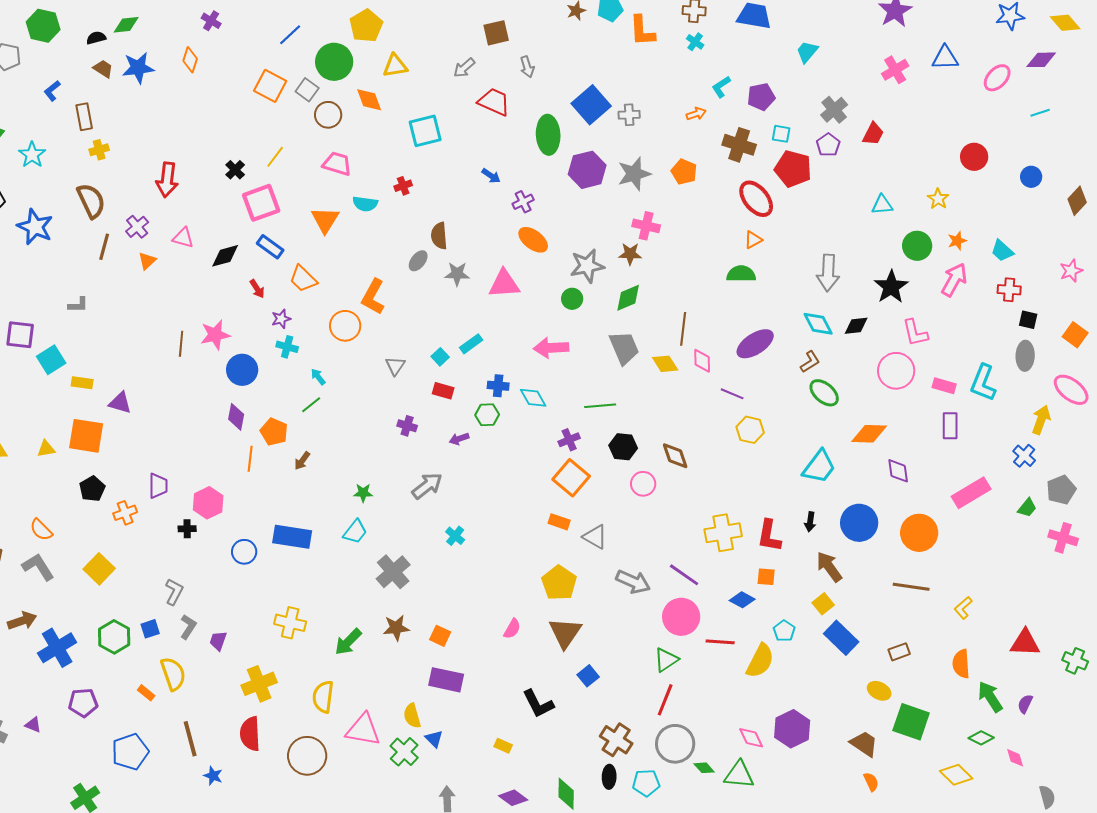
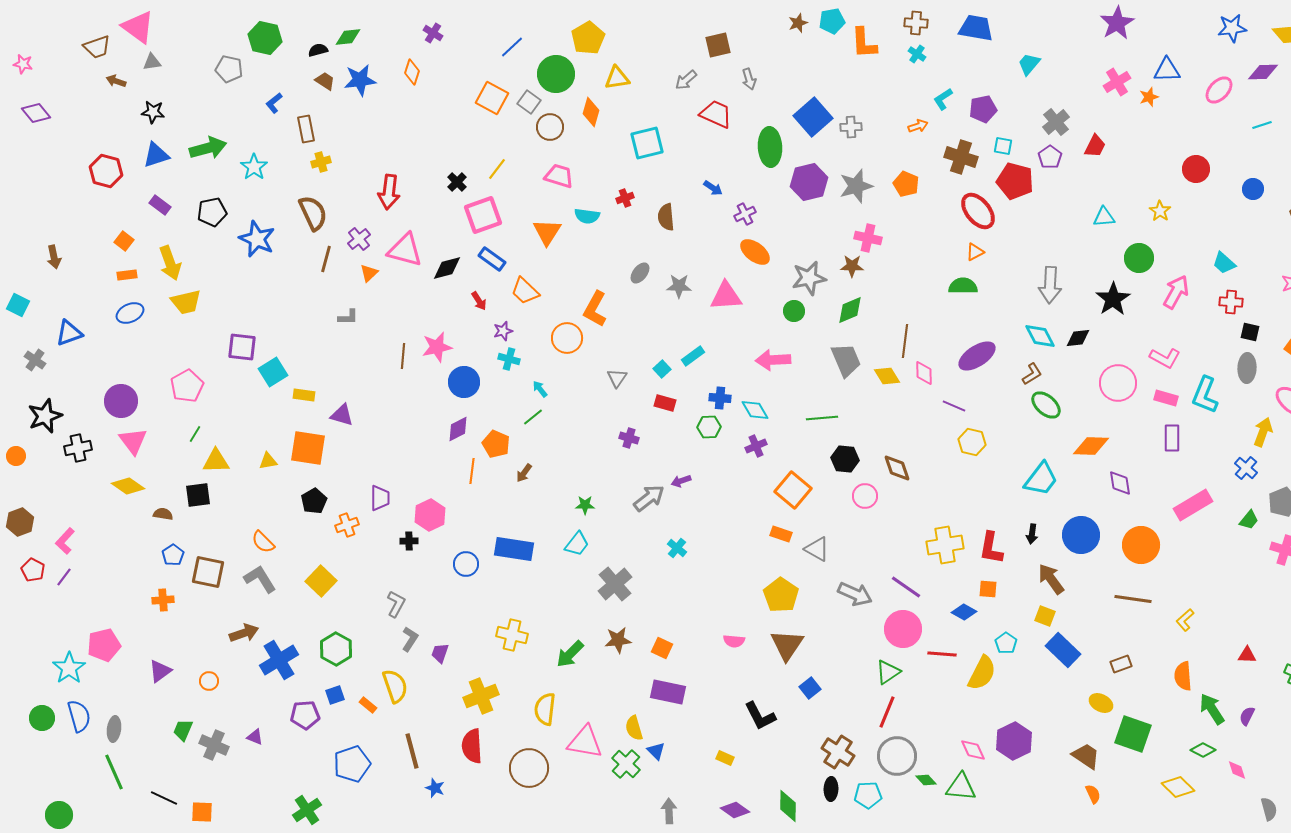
orange diamond: (369, 100) -> (591, 112), turned 36
brown semicircle: (439, 236) -> (666, 217), moved
pink triangle: (183, 238) -> (405, 250), size x1.6
orange star: (957, 241) -> (1149, 97), moved
gray L-shape: (78, 305) -> (348, 317), moved
pink L-shape: (915, 333) -> (1165, 358), moved, turned -48
purple diamond: (236, 417) -> (458, 429), turned 52
purple arrow: (459, 439) -> (681, 481), moved
purple cross: (569, 440) -> (756, 446), moved
yellow square: (823, 604) -> (1045, 616), turned -30
blue square: (150, 629) -> (335, 695), moved
pink semicircle: (512, 629) -> (734, 641), turned 65
red triangle: (1025, 643) -> (1247, 655), size x0.6

